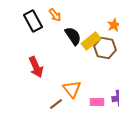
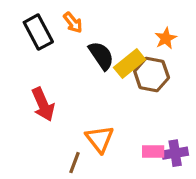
pink rectangle: (97, 102) -> (153, 152), moved
brown line: (56, 104) -> (74, 163), turned -32

